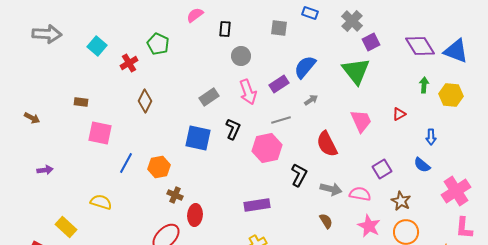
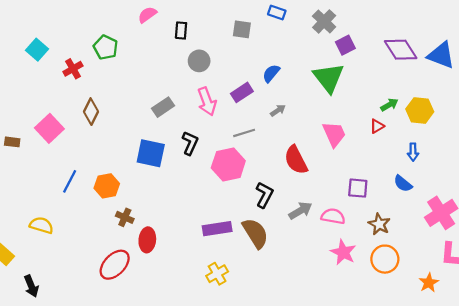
blue semicircle: (305, 67) -> (271, 73), size x0.7
green arrow: (424, 85) -> (389, 105), moved, turned 56
yellow hexagon: (451, 95) -> (420, 110), moved
brown rectangle: (81, 102) -> (12, 142), moved
pink square: (100, 133) -> (49, 128), moved, turned 35
purple square: (382, 169) -> (358, 188), turned 36
gray arrow: (331, 189) -> (300, 211), turned -45
brown semicircle: (326, 221) -> (255, 233), moved, size x1.8

